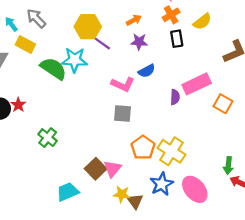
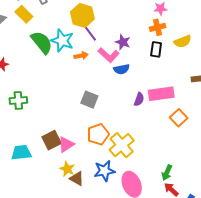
orange arrow: (134, 20) -> (81, 56), moved
pink L-shape: (123, 84) -> (109, 55), moved
green cross: (48, 138) -> (18, 100), turned 30
brown triangle: (135, 201) -> (77, 179), turned -42

